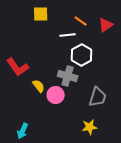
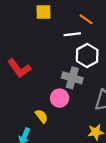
yellow semicircle: (39, 86) -> (41, 116), moved

